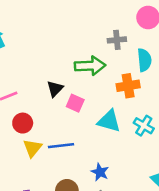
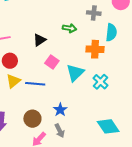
green arrow: (90, 66) -> (70, 28), size x0.6
pink square: (75, 103) -> (52, 62), moved
cyan triangle: (109, 121) -> (75, 73), turned 48

